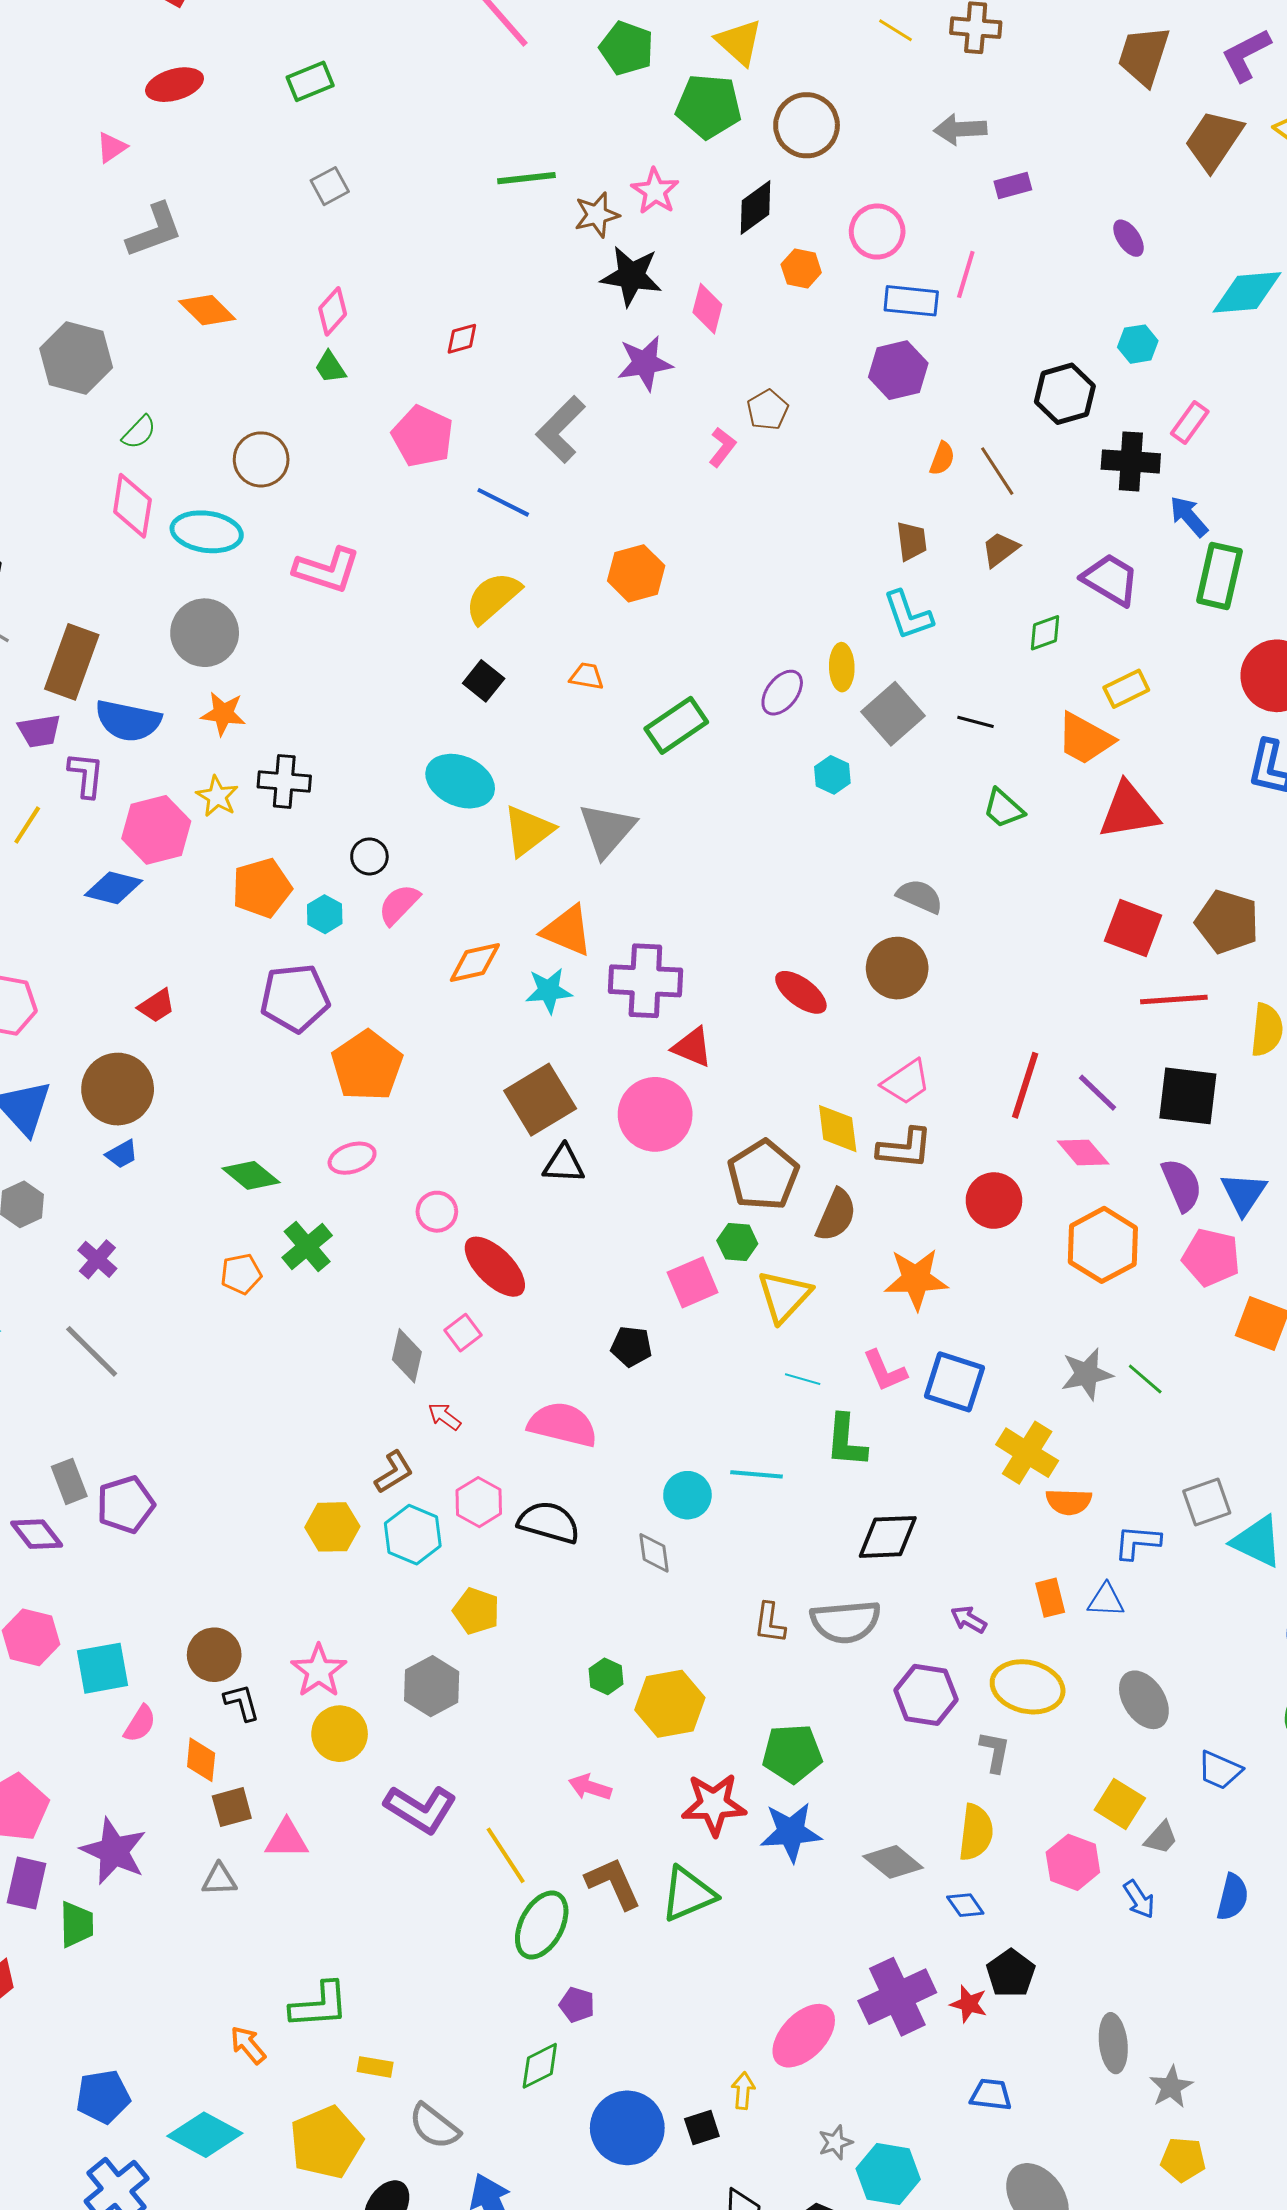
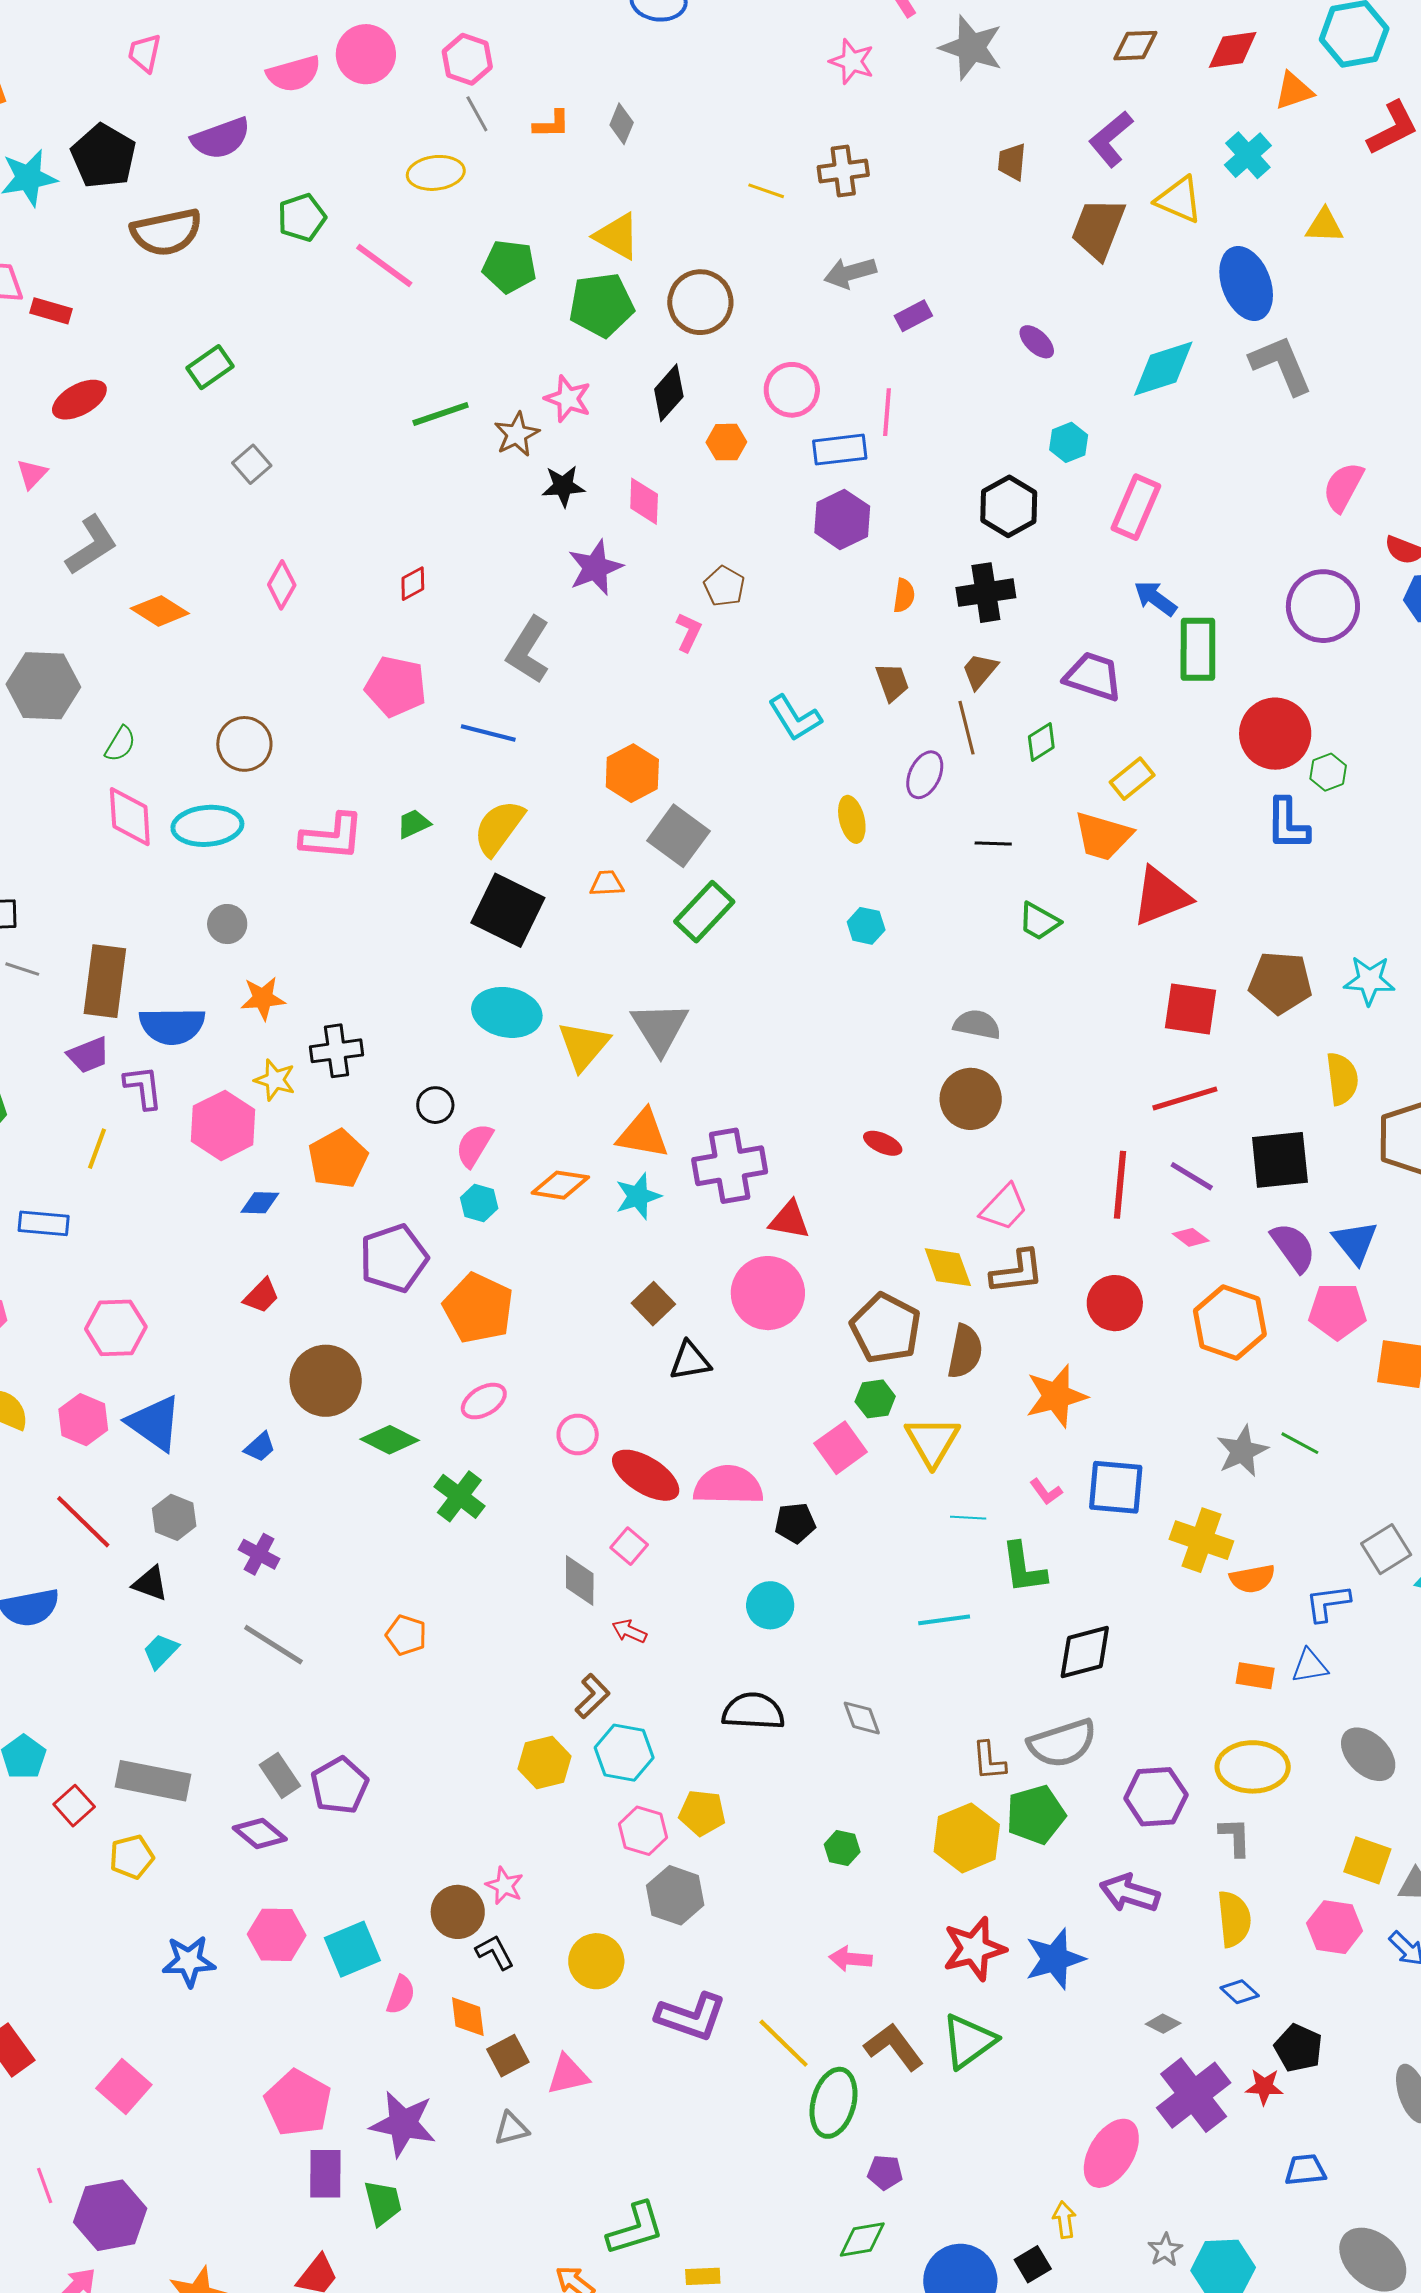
brown trapezoid: (1144, 56) -> (1012, 162), size x0.6
black star: (631, 276) -> (563, 486), size x0.7
green trapezoid: (330, 367) -> (414, 824), moved, turned 111
pink rectangle: (1190, 423) -> (1136, 507), size x1.5
black cross: (1131, 461) -> (986, 593), moved
brown line: (997, 471) -> (967, 728), moved, turned 32
cyan L-shape: (908, 615) -> (795, 718), moved
gray circle: (205, 633) -> (227, 924), size x0.6
black square: (484, 681) -> (508, 910), size x1.8
purple ellipse: (782, 693) -> (925, 775), moved
gray square: (893, 714) -> (678, 836), moved
blue diamond: (113, 888) -> (260, 1203), moved, size x0.7
cyan hexagon: (325, 914) -> (479, 1203), moved
orange diamond: (475, 963) -> (560, 1185), turned 34
red ellipse: (801, 992) -> (883, 1143), size x0.7
red line: (1174, 1000) -> (1185, 1098), moved
brown circle: (118, 1089) -> (326, 1381), moved
brown square: (540, 1100) -> (653, 1304), size x0.6
pink diamond: (1083, 1153) -> (1191, 1237), size x0.7
orange pentagon: (241, 1274) -> (406, 1635), moved, turned -30
pink L-shape: (885, 1371) -> (1046, 1492), size x0.7
pink semicircle: (563, 1425) -> (728, 1485), moved
cyan circle: (687, 1495) -> (770, 1605), moved
pink hexagon: (479, 1502) -> (643, 1831), moved
orange rectangle: (1050, 1598) -> (1255, 1676), turned -54
purple arrow: (969, 1619) -> (1130, 1893), moved, size x1.6
pink star: (319, 1671) -> (505, 1886), moved, size x0.7
yellow hexagon: (670, 1704) -> (967, 1838), moved
green pentagon: (792, 1754) -> (1036, 1815), moved
gray diamond: (893, 1862) -> (1163, 2024), moved, size x0.6
green diamond: (540, 2066) -> (862, 2240), turned 30

